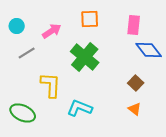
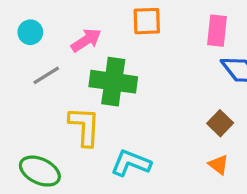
green cross: (85, 57) -> (113, 82), moved, turned -32

